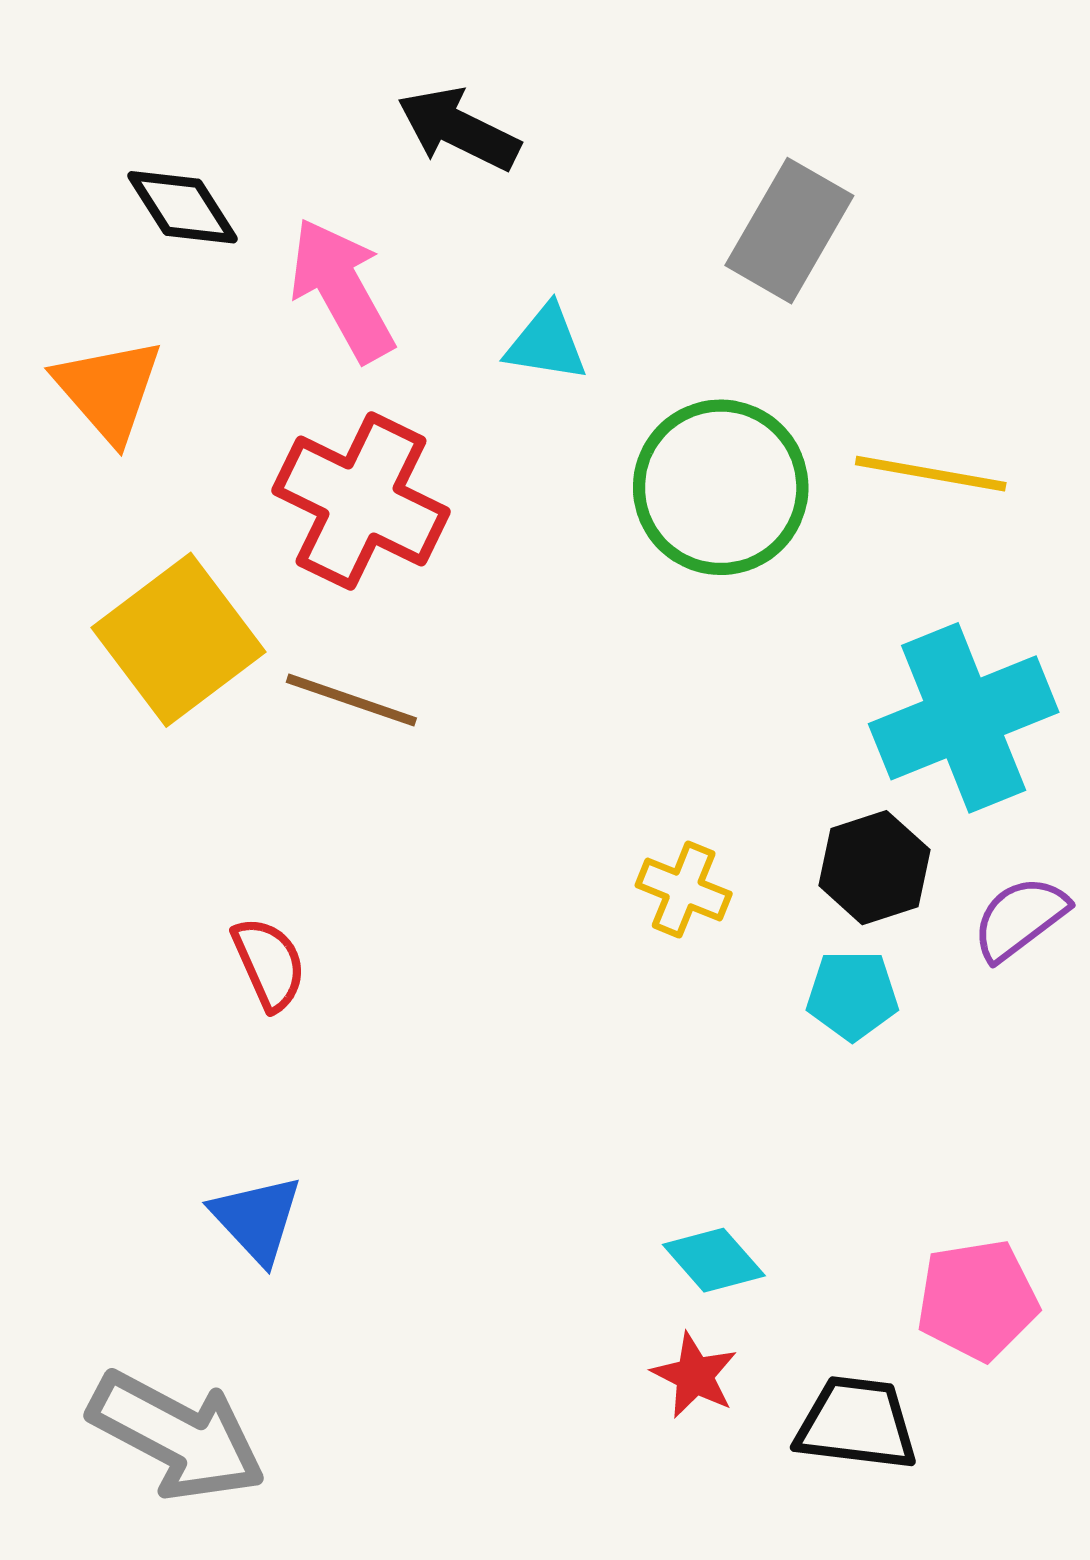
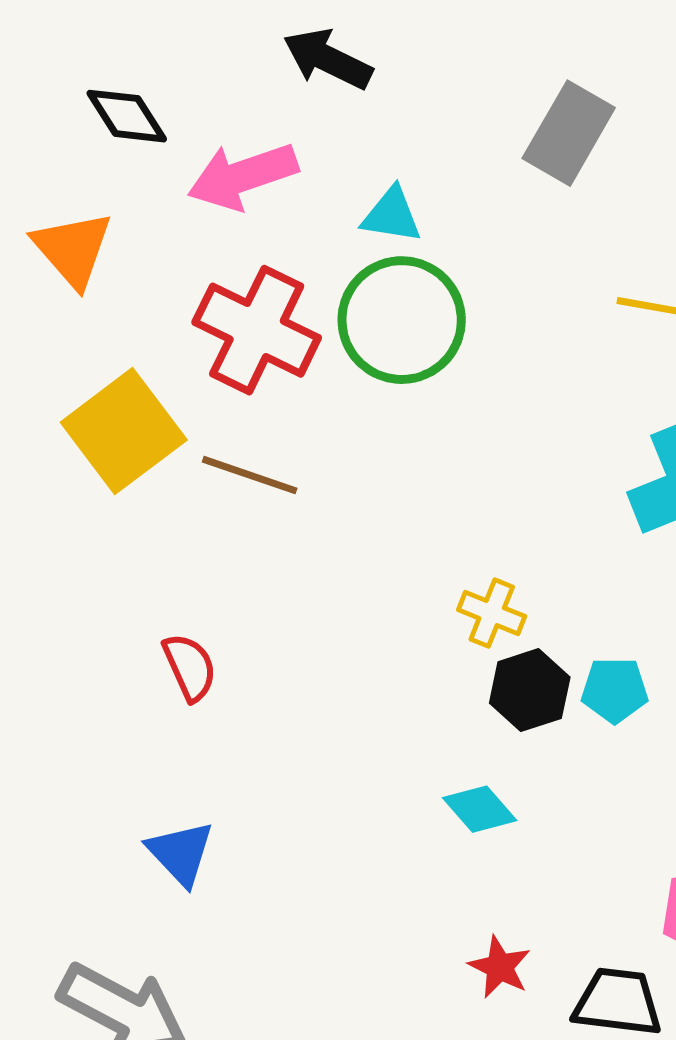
pink arrow: (342, 290) -> (243, 176), turned -80
green circle: (721, 487) -> (402, 320), moved
black hexagon: (874, 868) -> (530, 690), moved
cyan diamond: (714, 1260) -> (480, 809), moved

